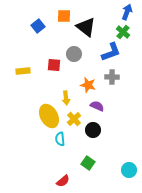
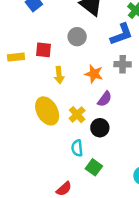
red square: (54, 65) -> (44, 50), moved
yellow arrow: (66, 98) -> (59, 75), moved
purple semicircle: (97, 106) -> (105, 99), turned 104
cyan semicircle: (60, 139) -> (77, 148), moved

